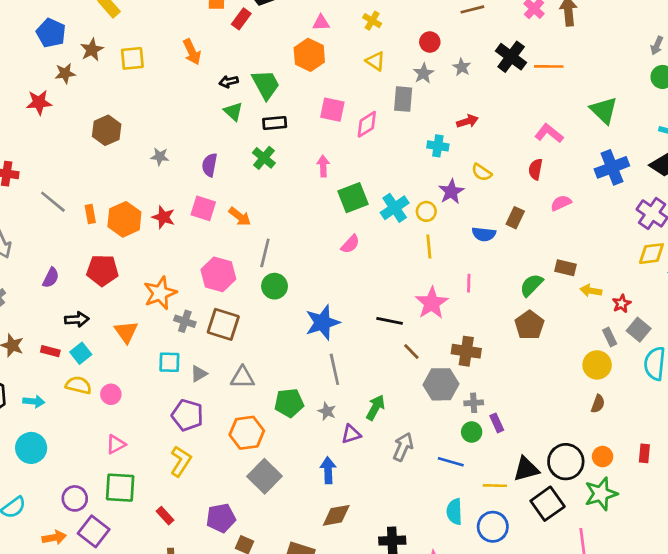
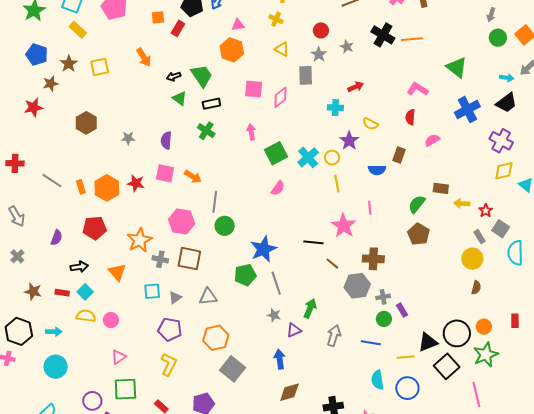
green pentagon: (289, 403) -> (245, 275), moved

